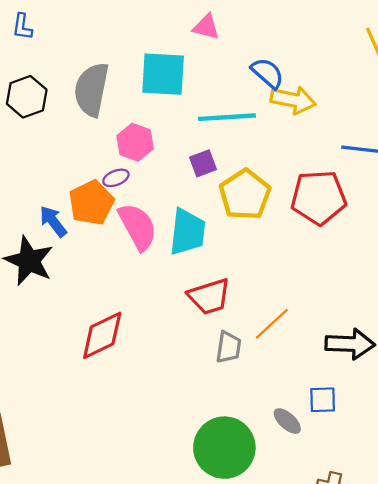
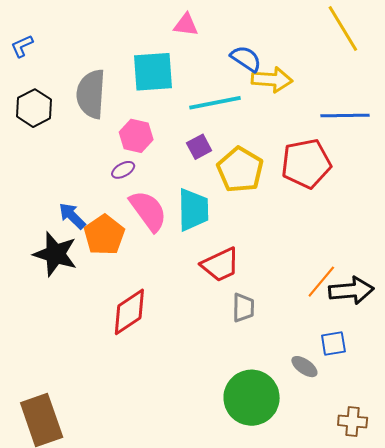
blue L-shape: (22, 27) -> (22, 46), turned 65
orange pentagon: (91, 203) -> (104, 235), moved
orange line: (272, 324) -> (321, 282), moved

